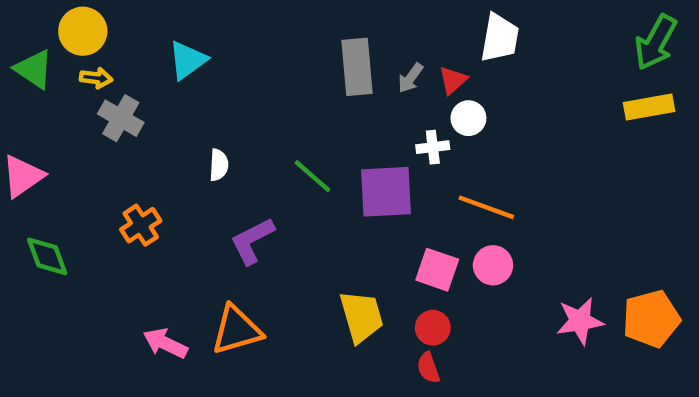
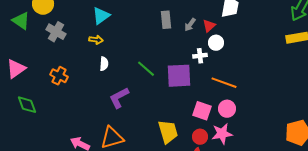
cyan triangle: (188, 60) -> (101, 16), moved
gray rectangle: (357, 67) -> (166, 20), size x0.7
yellow arrow: (96, 78) -> (96, 40), moved
gray cross: (121, 118) -> (56, 32), moved
orange cross: (141, 225) -> (59, 76), moved, turned -30
pink star: (580, 321) -> (222, 134), moved

